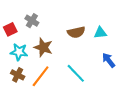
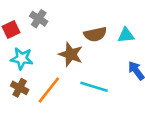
brown star: (43, 47) -> (71, 54), moved
cyan line: (76, 73) -> (94, 87), turned -30

